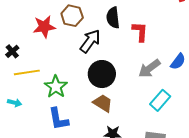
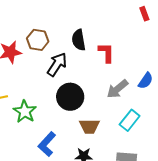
brown trapezoid: (103, 103) -> (89, 126), moved, turned 150
blue L-shape: (58, 119) -> (47, 144), moved, turned 55

